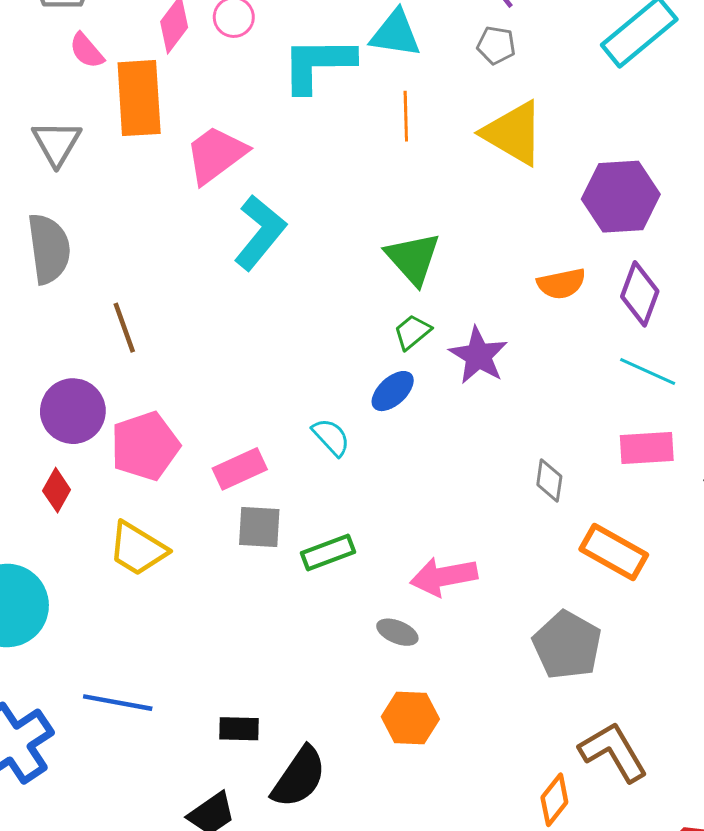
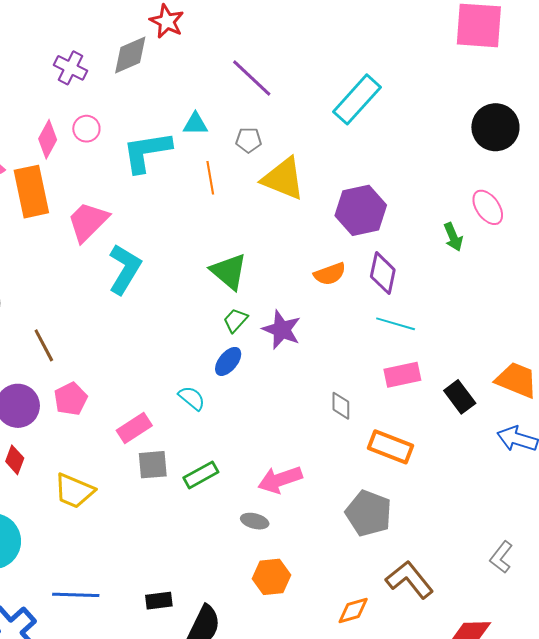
cyan triangle: (395, 34) -> (195, 124), size x0.7
gray pentagon: (496, 45) -> (249, 140), moved
pink pentagon: (145, 446) -> (71, 399), moved, size x0.7
orange diamond: (554, 800) -> (353, 611), moved, turned 44

